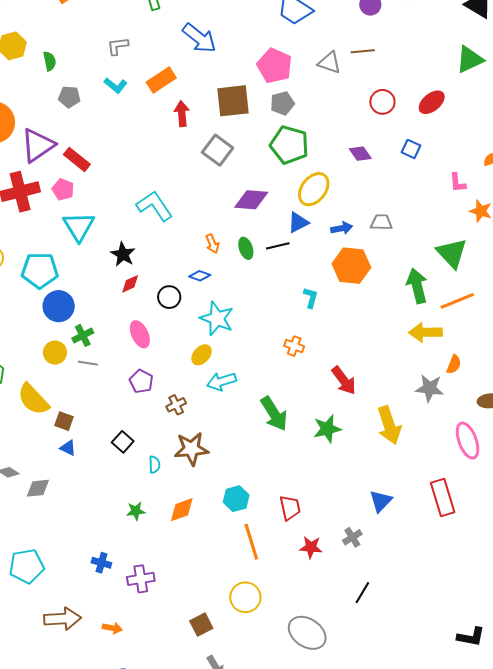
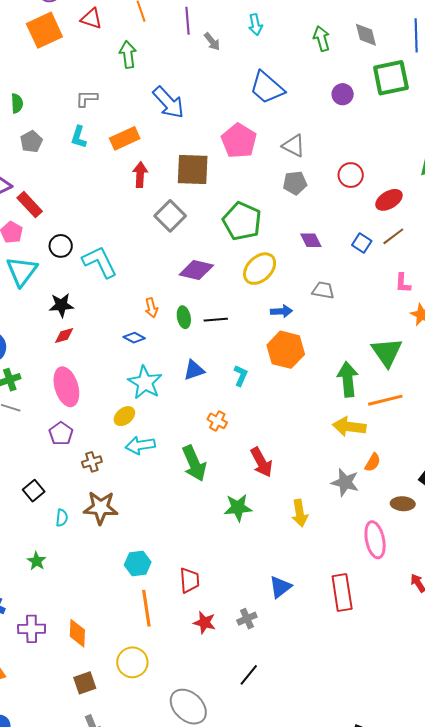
brown line: (363, 51) -> (393, 236), moved, turned -40
cyan L-shape: (116, 85) -> (79, 137), turned 60
gray pentagon: (69, 97) -> (31, 142), turned 30
red circle: (382, 102) -> (351, 175), moved
gray pentagon: (282, 103) -> (295, 183), moved
blue triangle: (298, 222) -> (194, 370), moved
gray trapezoid: (381, 222) -> (323, 290), moved
black star: (123, 254) -> (61, 305), turned 30
black circle: (169, 297) -> (61, 246), moved
pink ellipse: (140, 334) -> (66, 387), size x1.4
green arrow: (274, 414) -> (194, 463), moved
yellow arrow: (389, 425) -> (300, 513), size x0.7
orange diamond: (182, 510) -> (77, 633), moved, turned -76
green star: (136, 511) -> (37, 561), turned 30

